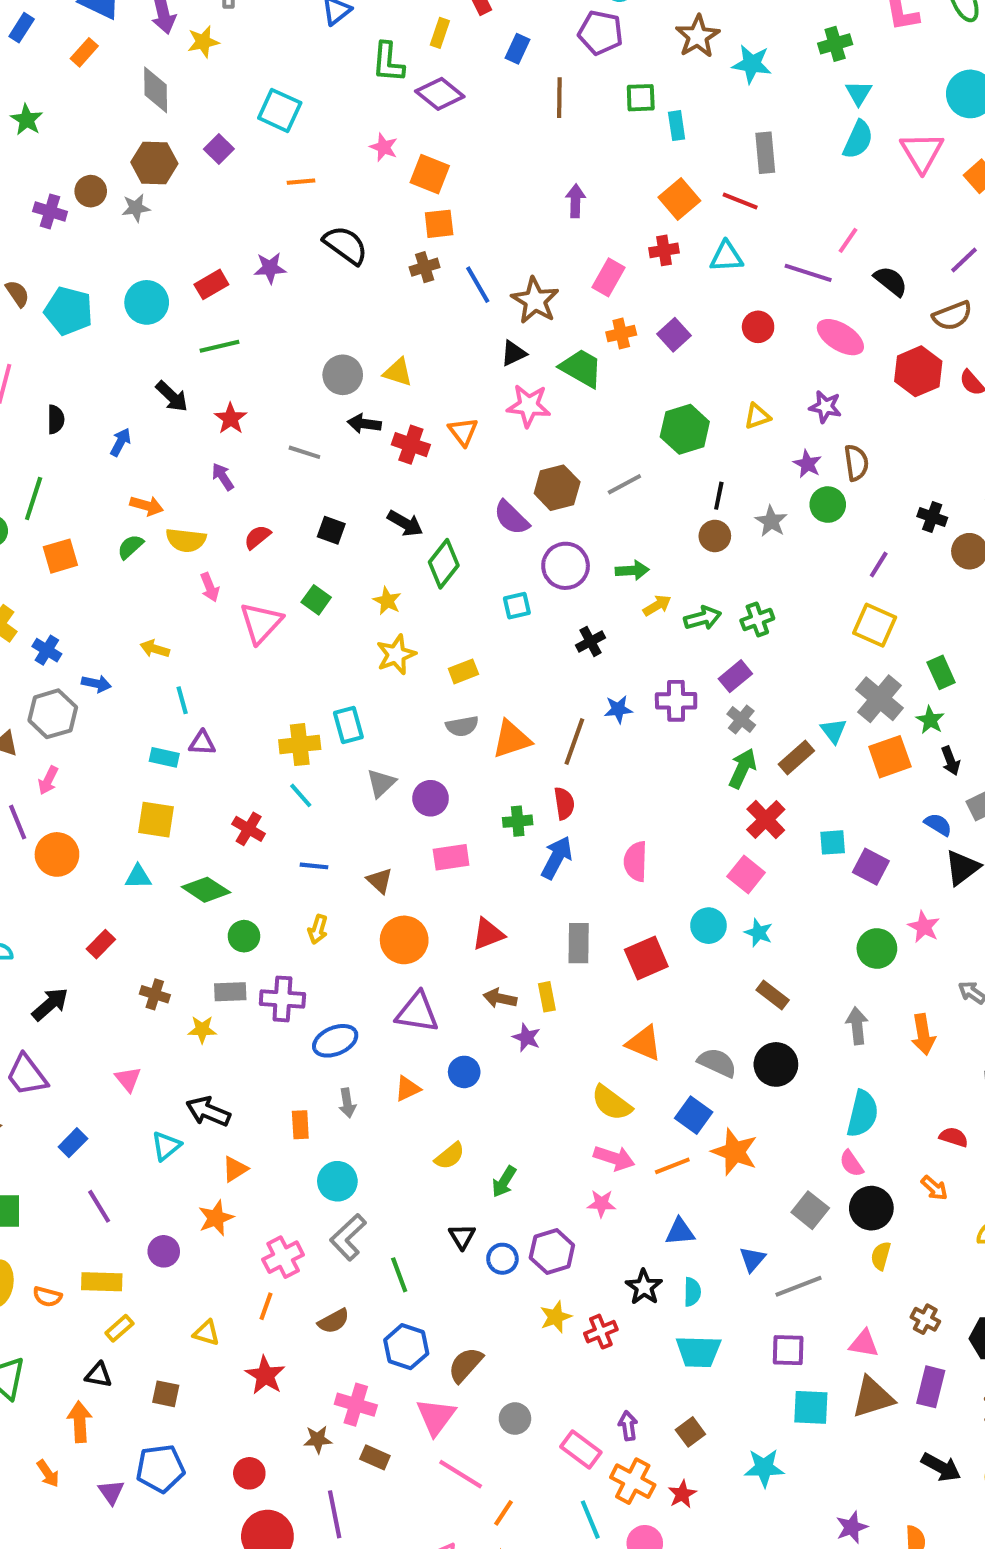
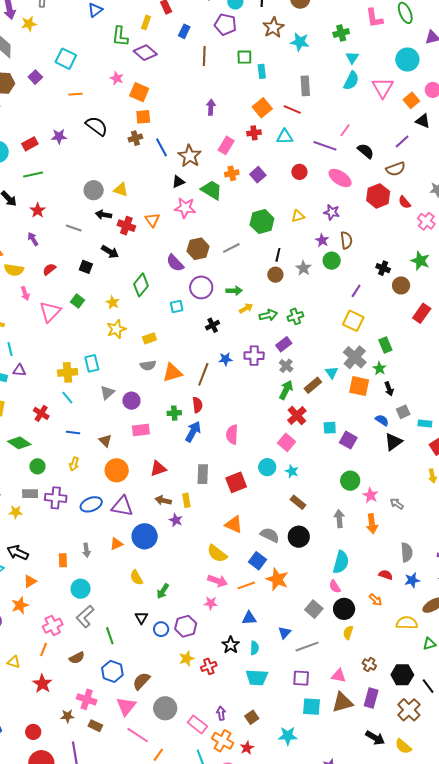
black arrow: (405, 523) -> (110, 252), moved
orange square: (890, 757) -> (359, 386), turned 30
pink star: (924, 927) -> (370, 495), moved
blue ellipse: (335, 1041) -> (91, 504), moved
blue circle: (464, 1072) -> (145, 536), size x1.6
yellow semicircle: (450, 1156) -> (136, 578), turned 98
gray circle: (515, 1419) -> (165, 708), size x1.5

